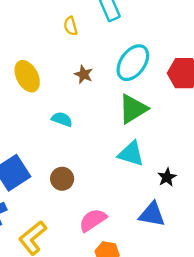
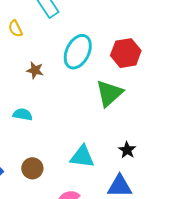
green triangle: (133, 109) -> (109, 93), moved
cyan triangle: (131, 154) -> (82, 157), moved

